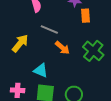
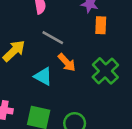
cyan triangle: (41, 70) -> (43, 76), moved

